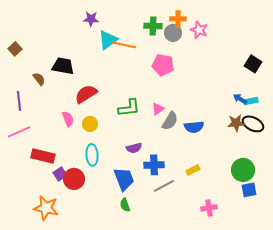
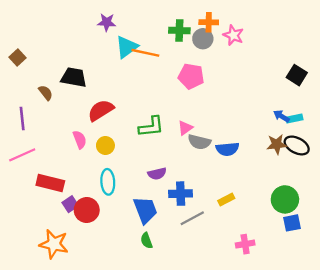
gray semicircle: (170, 121) -> (199, 142), turned 72

